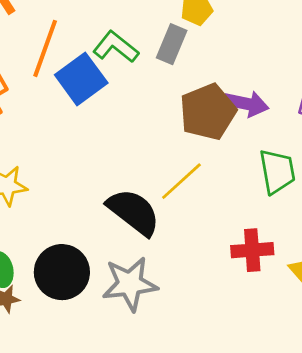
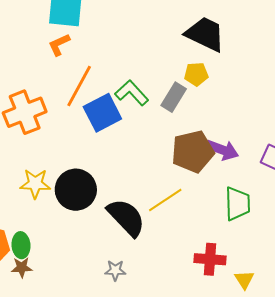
black circle: (62, 272) -> (76, 190), moved
gray star: (130, 284) -> (115, 270), size x0.5

